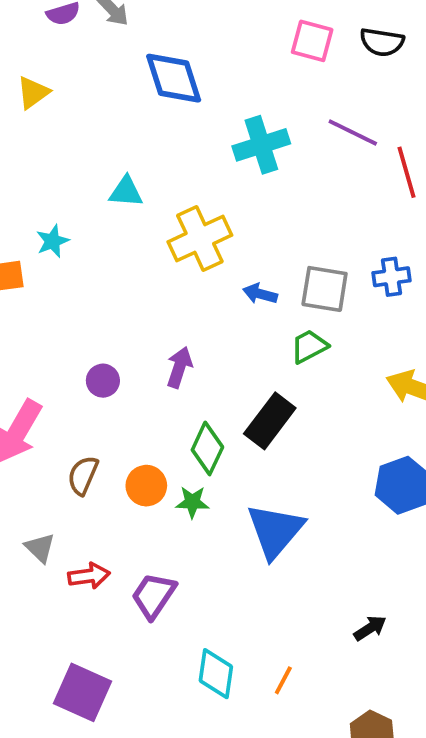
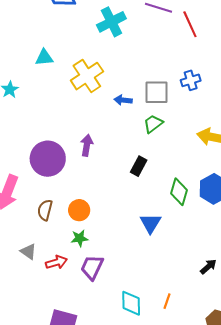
purple circle: (103, 381) -> (48, 159), size x2.0
black rectangle: (270, 421) -> (139, 166), size x0.7
green diamond: (207, 448) -> (179, 192), moved
green star: (192, 502) -> (79, 238), moved
blue triangle: (275, 531) -> (150, 223), size x0.7

